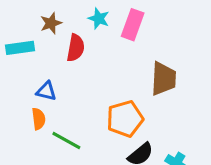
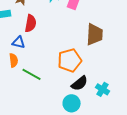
red semicircle: (76, 48) -> (31, 23), moved

